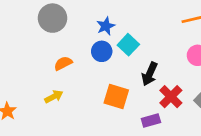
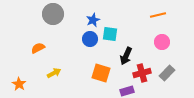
cyan square: (128, 45) -> (110, 34), turned -35
orange semicircle: (63, 63) -> (38, 48), moved
red cross: (171, 97) -> (142, 73), turned 30

